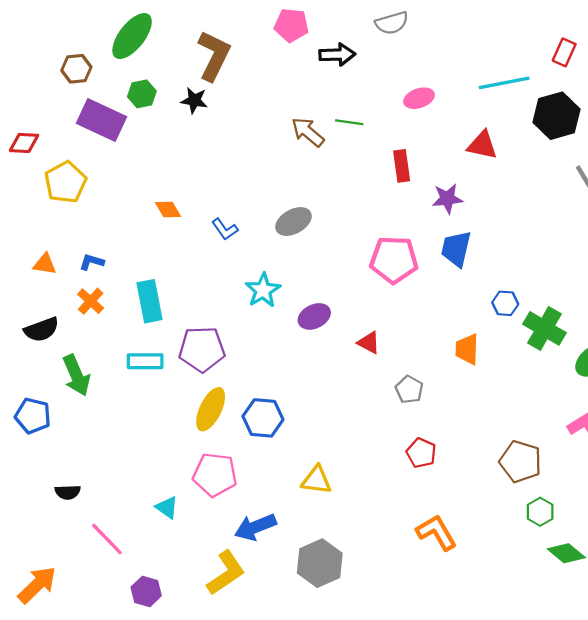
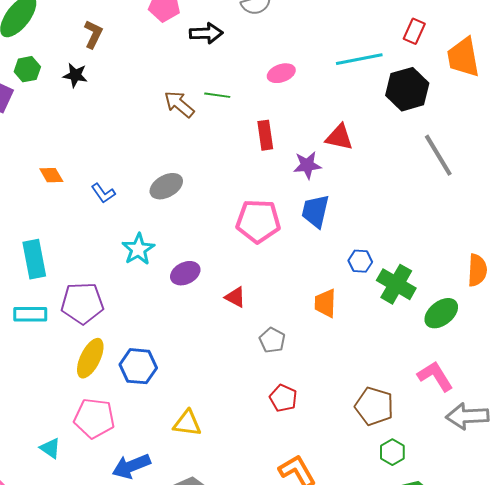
brown L-shape: (214, 56) -> (93, 34), size x0.6
red triangle: (482, 145) -> (339, 137), moved

